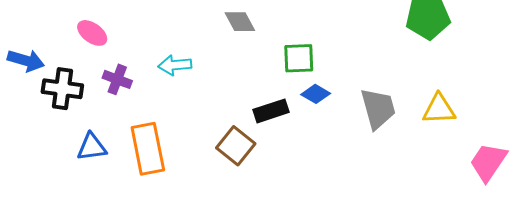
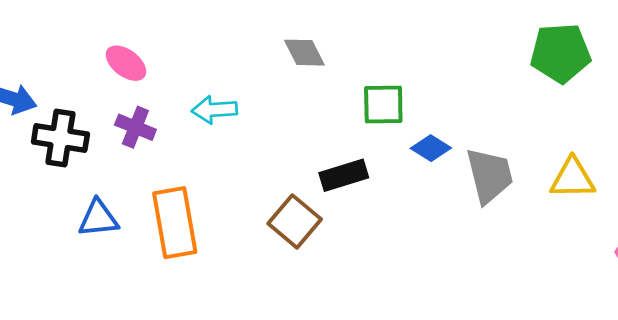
pink ellipse: (92, 33) -> (126, 63), moved
blue diamond: (316, 94) -> (431, 148), moved

